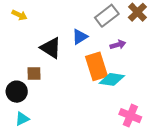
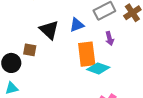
purple arrow: (118, 45) -> (109, 38), turned 80

